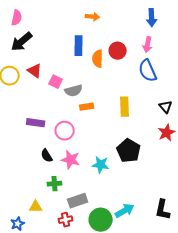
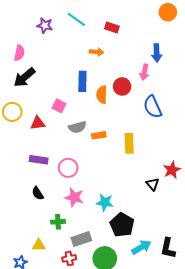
pink arrow: (148, 45) -> (144, 72), moved
red triangle: (35, 71) -> (38, 123), moved, turned -42
pink square: (56, 82) -> (59, 106), moved
orange rectangle: (87, 107) -> (99, 135), moved
black triangle: (166, 107) -> (153, 184), moved
black pentagon: (129, 151) -> (122, 225), moved
black semicircle: (47, 156) -> (38, 193), moved
cyan arrow: (125, 211) -> (141, 247), moved

